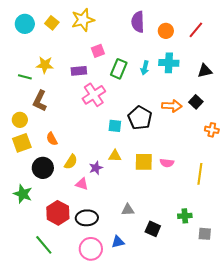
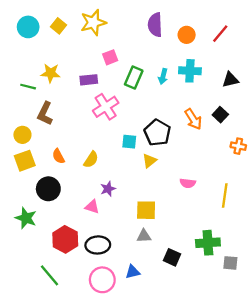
orange arrow: (172, 106) -> (193, 119), turned 54
yellow triangle: (115, 156) -> (149, 161), moved, turned -40
yellow semicircle: (71, 162) -> (91, 160), moved
yellow square: (144, 162) -> (146, 210), moved
green cross: (185, 216) -> (208, 243), size x1.5

